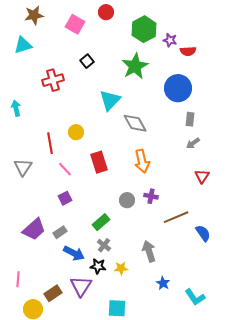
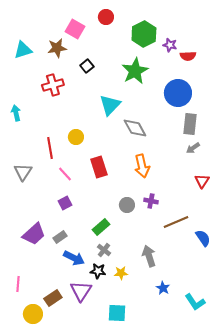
brown star: (34, 15) -> (57, 48), moved
gray rectangle: (190, 119) -> (190, 124), size x1.5

